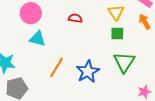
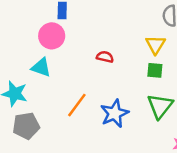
red semicircle: (75, 18) -> (105, 57), moved
cyan triangle: (38, 39) -> (41, 67), moved

